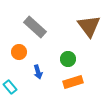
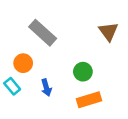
brown triangle: (89, 26) -> (108, 31), size x0.7
cyan rectangle: (10, 87) -> (12, 86), moved

